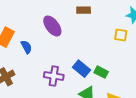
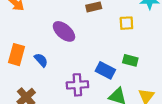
yellow square: (121, 35) -> (126, 23), moved
green rectangle: (101, 72) -> (130, 60), moved

